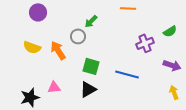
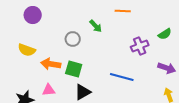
green arrow: (91, 21) -> (96, 26), moved, turned -88
orange arrow: (58, 50) -> (51, 64), moved, turned -48
green square: (91, 66) -> (74, 69), moved

